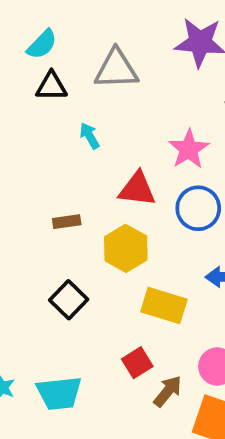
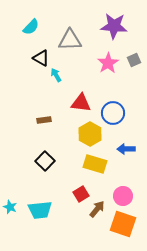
black triangle: (51, 86) -> (41, 58), moved, turned 30
pink star: (189, 149) -> (108, 63), moved
yellow hexagon: (126, 248) -> (90, 134), moved

